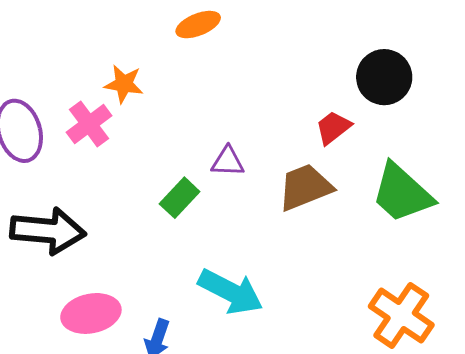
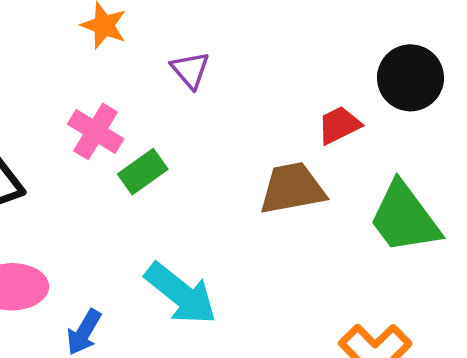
pink cross: (89, 124) -> (96, 131), moved, turned -33
purple triangle: (228, 162) -> (190, 70), moved, turned 36

